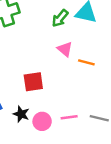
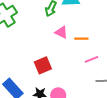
pink line: (69, 117) -> (91, 59), moved

